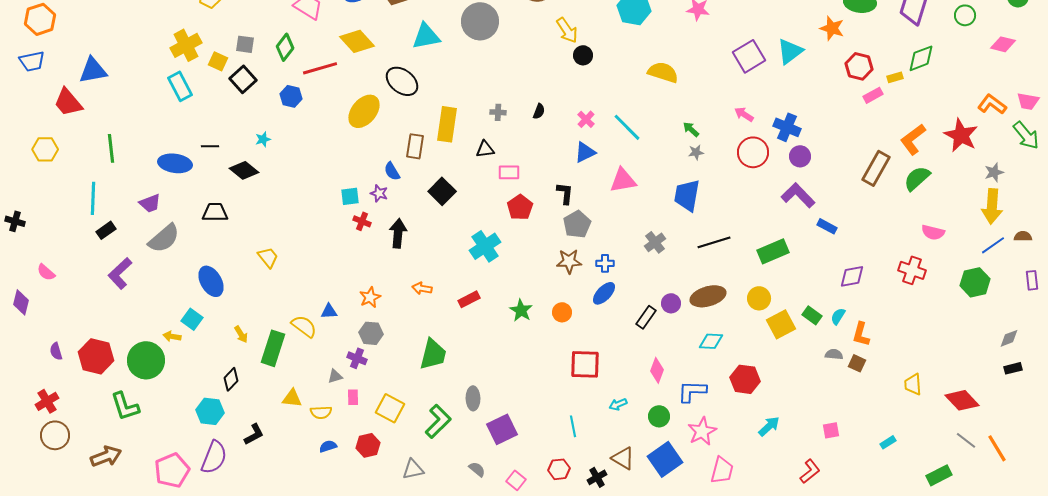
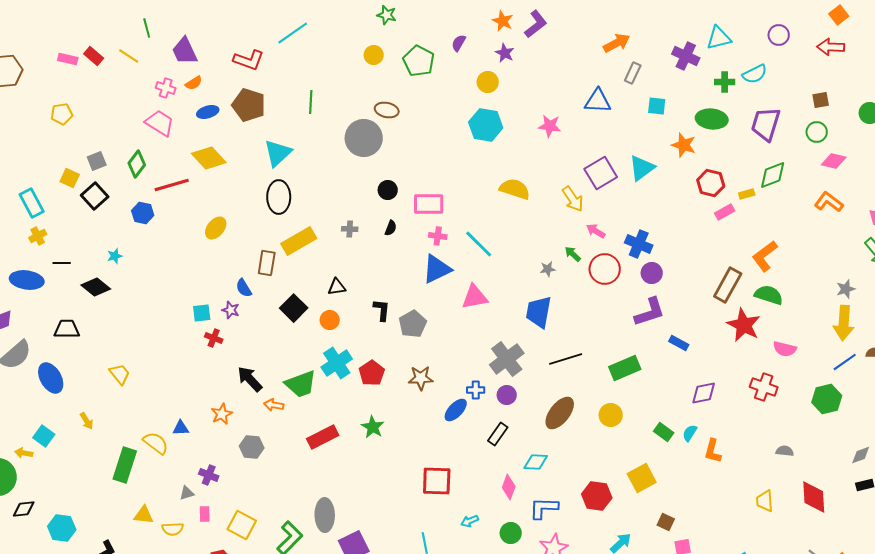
gray circle: (480, 21) -> (364, 138), moved
yellow arrow: (567, 30) -> (573, 199), moved
cyan triangle: (426, 36) -> (278, 153), turned -32
gray square: (245, 44) -> (97, 161), turned -30
pink diamond: (1003, 44) -> (834, 161), moved
yellow cross: (186, 45) -> (38, 236), moved, size x0.6
black circle: (583, 55) -> (388, 190), moved
black ellipse: (402, 81) -> (279, 197), moved, turned 52
orange L-shape: (992, 104) -> (829, 202), moved
yellow ellipse: (364, 111) -> (216, 228), size x0.7
pink cross: (586, 119) -> (438, 236), turned -36
yellow rectangle: (447, 124) -> (299, 241), turned 52
green arrow: (691, 129) -> (573, 254), moved
red star: (961, 135) -> (744, 325), moved
black triangle: (485, 149) -> (337, 287), moved
blue triangle: (585, 152) -> (437, 269), size x1.4
pink rectangle: (509, 172) -> (429, 204), moved, size x1.4
green semicircle: (917, 178) -> (769, 295), turned 60
black L-shape: (565, 193) -> (382, 310), moved
purple L-shape: (798, 195) -> (650, 312), turned 116
red pentagon: (520, 207) -> (372, 373), moved
gray pentagon: (577, 224) -> (413, 324), moved
black arrow: (398, 233) -> (250, 379), moved, turned -48
gray cross: (655, 242) -> (507, 359), size x1.6
blue cross: (605, 263) -> (476, 390), moved
blue ellipse: (211, 281) -> (51, 378), moved
brown ellipse: (708, 296) -> (560, 413), turned -36
red rectangle: (469, 299) -> (323, 437), moved, size x1.4
purple circle: (671, 303) -> (507, 395), moved
orange circle: (562, 312) -> (330, 320), moved
yellow square: (781, 324) -> (642, 478), moved
gray hexagon: (371, 333) -> (252, 447), moved
yellow arrow: (241, 334) -> (87, 421), moved
cyan diamond: (711, 341) -> (536, 462), moved
green trapezoid: (433, 354) -> (301, 384), moved, turned 56
gray semicircle: (834, 354) -> (785, 451), moved
brown square: (857, 363) -> (666, 522), moved
black diamond: (231, 379) -> (24, 509), moved, turned 40
gray ellipse: (473, 398) -> (325, 515), size x1.4
red diamond: (962, 400) -> (814, 497), moved, turned 40

